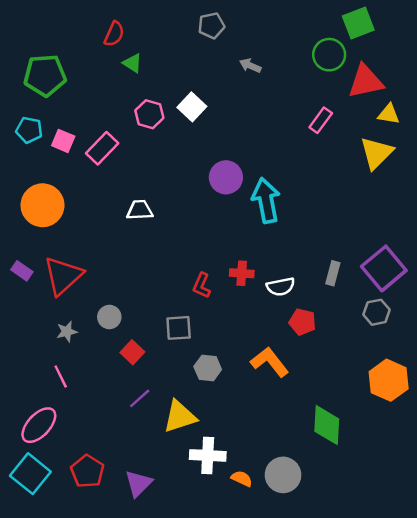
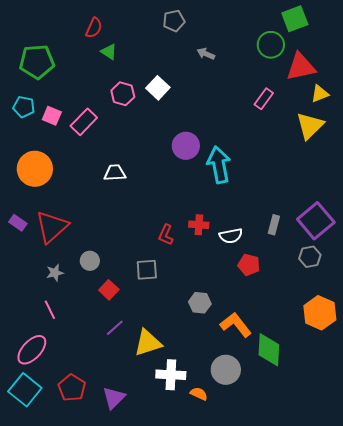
yellow triangle: (389, 114) -> (320, 94), turned -30
orange L-shape: (270, 362) -> (236, 325), moved
gray hexagon: (208, 368) -> (200, 303), moved
gray circle: (283, 475) -> (226, 370), moved

